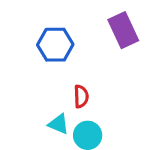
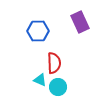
red semicircle: (81, 96) -> (54, 63), size x1.5

